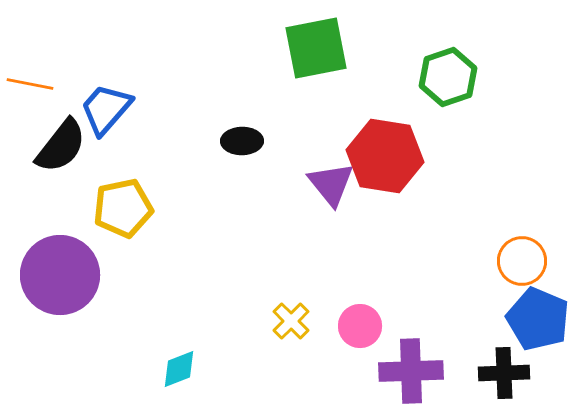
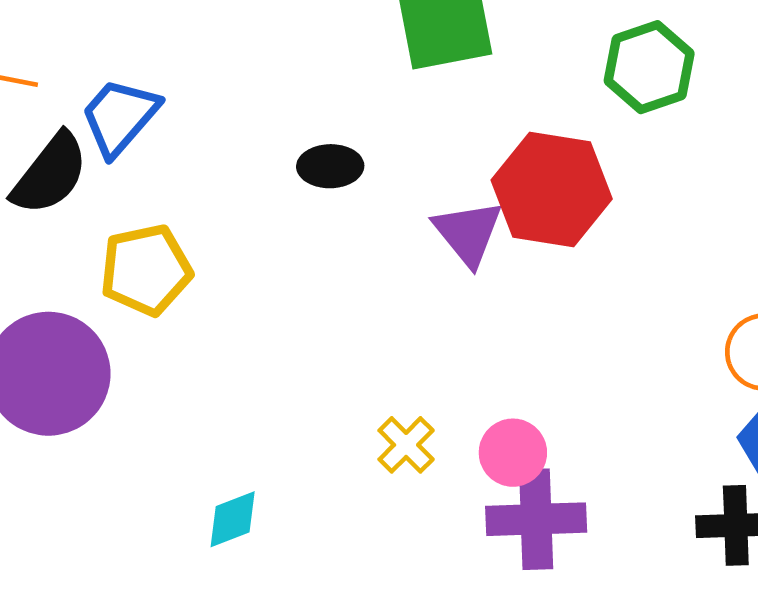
purple cross: (411, 371) -> (536, 519), moved

